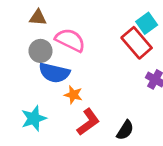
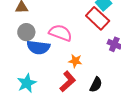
pink semicircle: (70, 40) -> (60, 33), moved
orange star: (73, 95) -> (75, 61), moved

